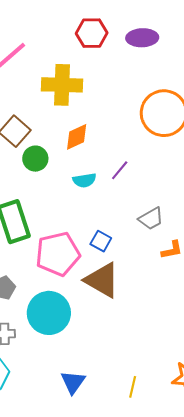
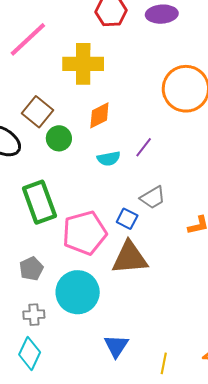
gray trapezoid: (151, 219) -> (153, 198), moved
brown triangle: (102, 280) -> (130, 258), turned -33
blue triangle: (73, 382) -> (116, 346), moved

